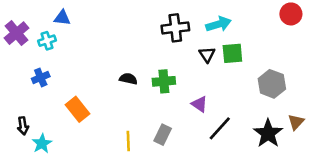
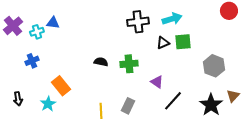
blue triangle: (62, 18) -> (53, 23), moved
black triangle: (207, 55) -> (163, 43), turned 40
cyan star: (42, 144) -> (48, 104), moved

